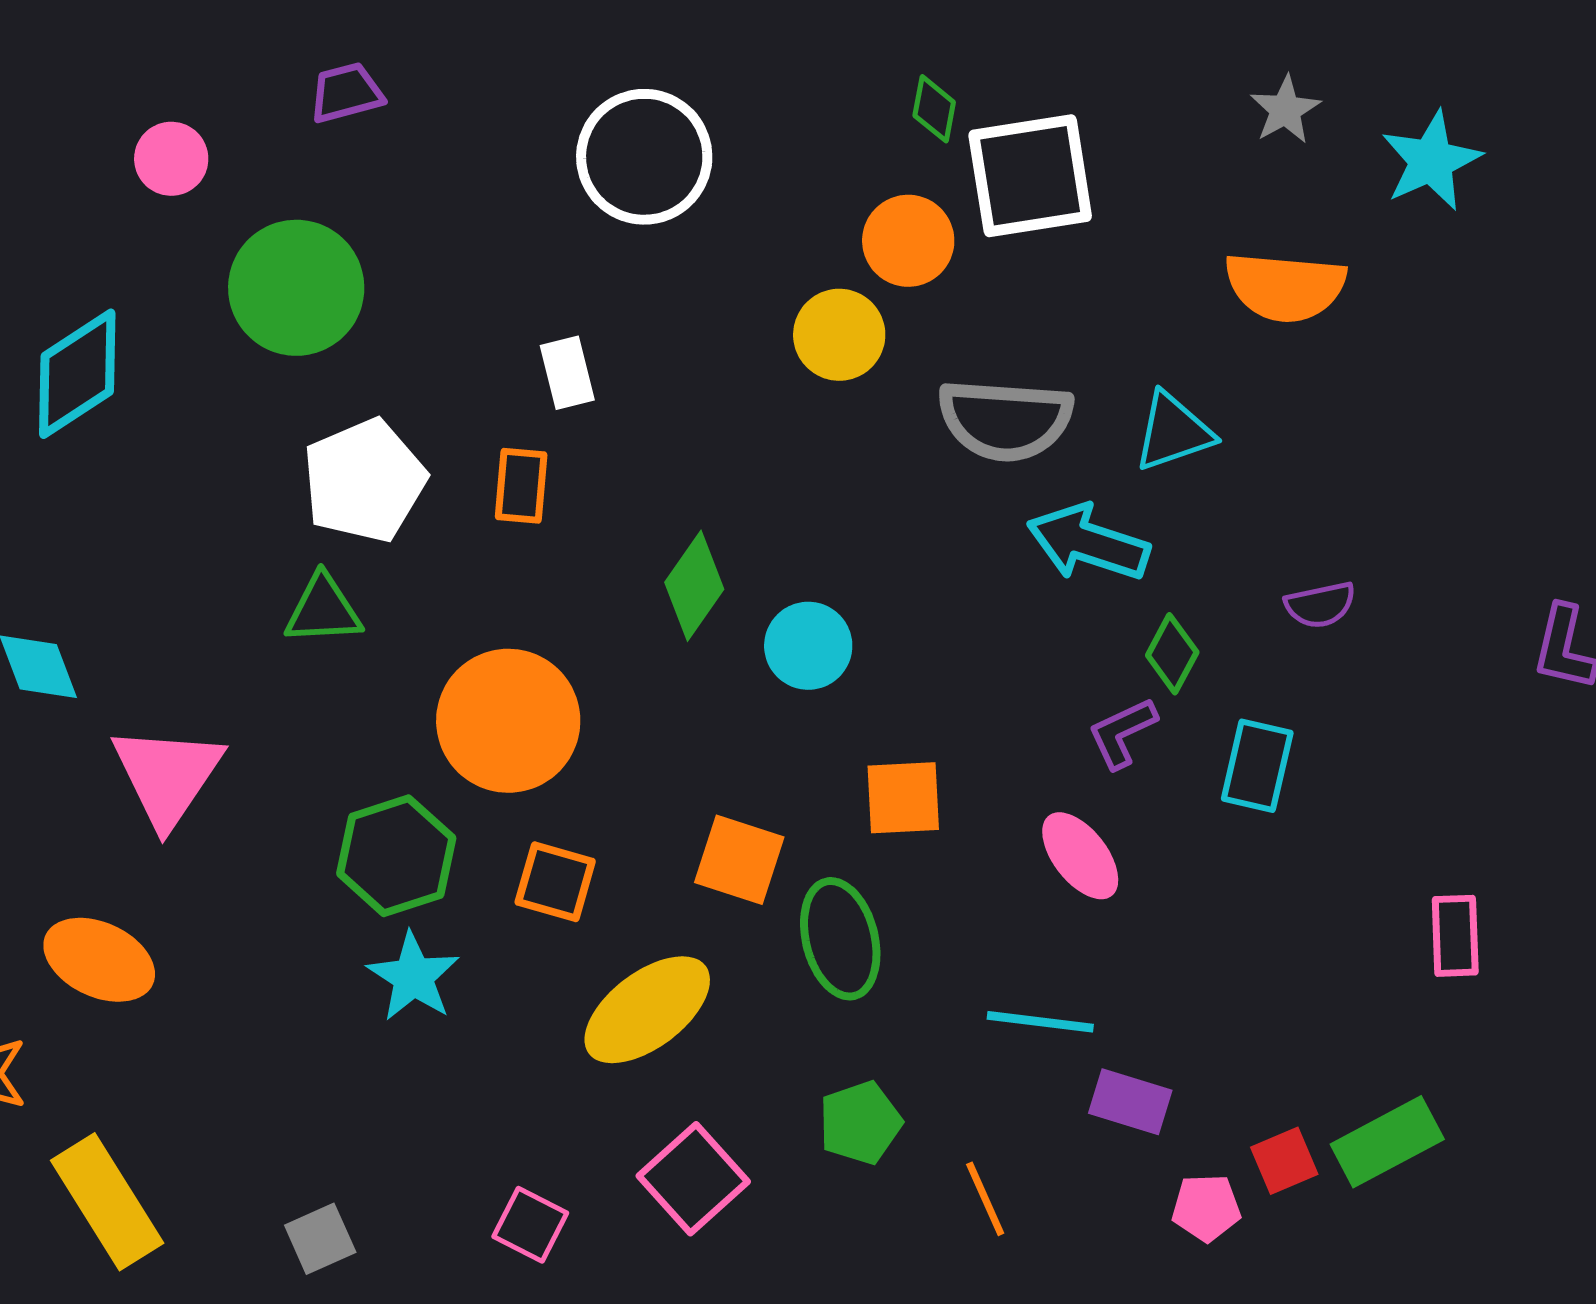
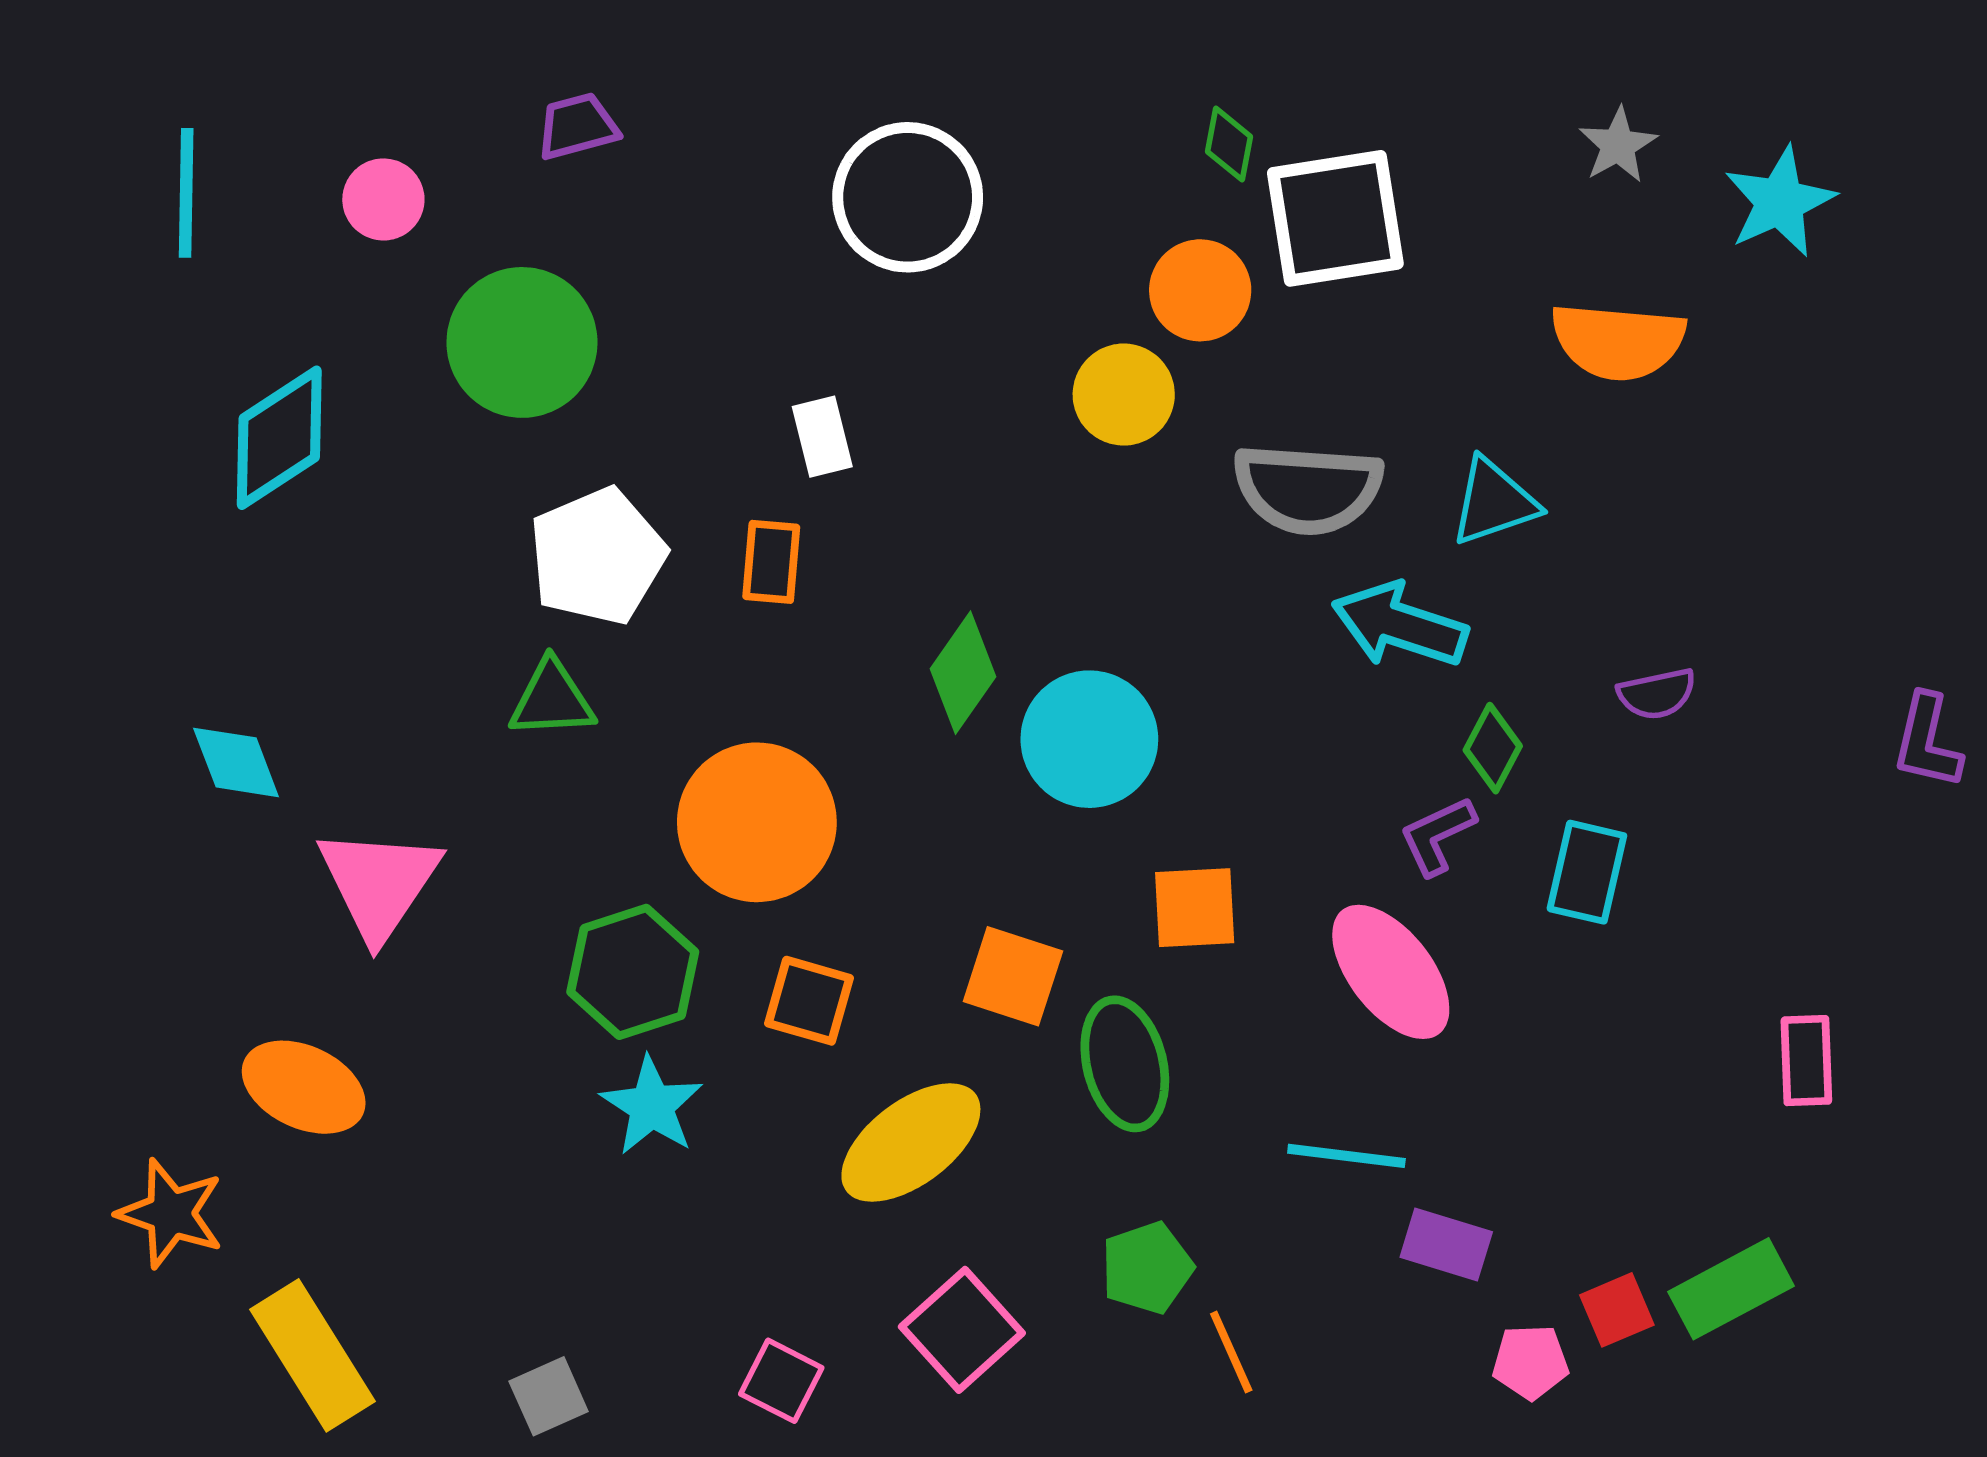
cyan circle: (808, 646) -> (1089, 739), size x1.4
pink ellipse: (1080, 856) -> (1391, 972), size x1.4
orange line: (985, 1199) -> (1231, 1352), moved

